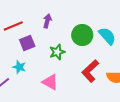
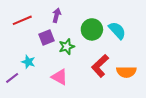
purple square: (27, 43) -> (46, 38), moved

